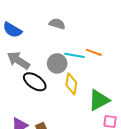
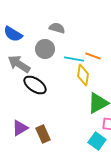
gray circle: (57, 63) -> (45, 49), moved
yellow diamond: (71, 84) -> (83, 75), moved

